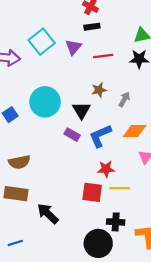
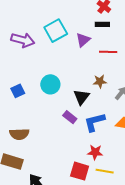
cyan circle: (45, 102) -> (50, 84), size x0.7

